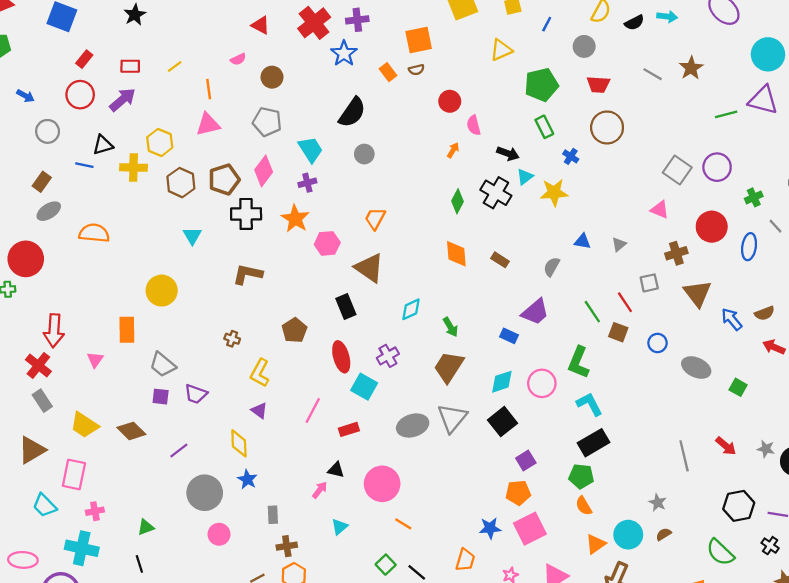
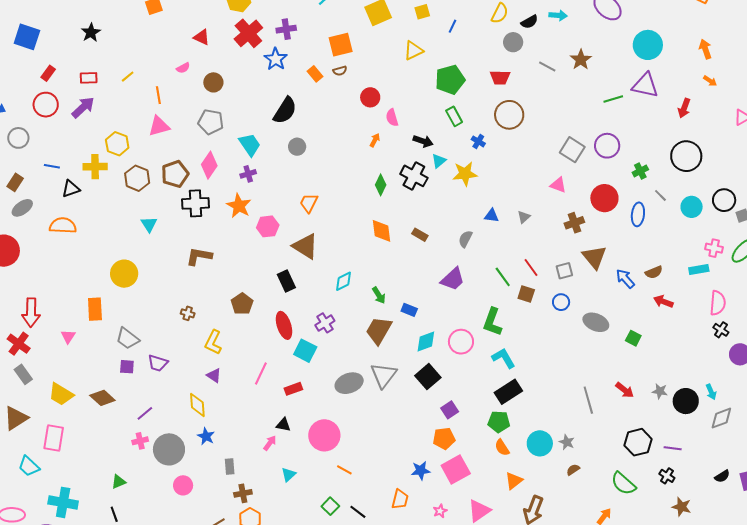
gray circle: (584, 46) -> (513, 42), moved
black triangle: (103, 145) -> (71, 189), moved
gray square: (649, 283) -> (564, 271), moved
blue rectangle: (509, 336) -> (409, 310), moved
pink cross: (95, 511) -> (140, 441), moved
cyan circle: (628, 535) -> (540, 443), moved

